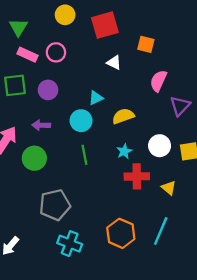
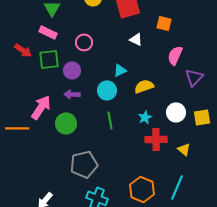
pink circle: (56, 52) -> (84, 42), moved
pink rectangle: (28, 55) -> (48, 32), moved
purple circle: (48, 90) -> (72, 70), moved

